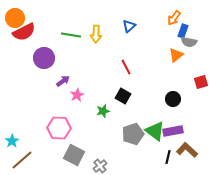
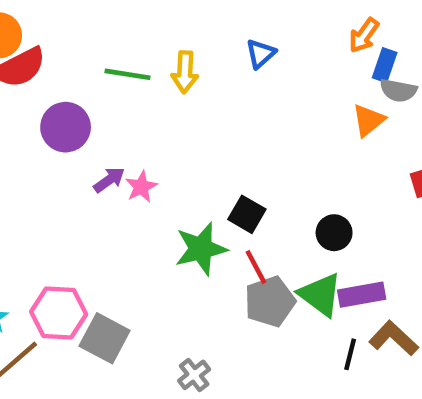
red line: (126, 67) -> (256, 267), moved
pink star: (77, 95) -> (141, 187), moved
black circle: (173, 99) -> (334, 233), moved
green star: (103, 111) -> (201, 249), size x1.6
pink hexagon: (59, 128) -> (59, 313), moved
gray square: (74, 155) -> (105, 338), moved

